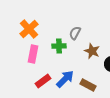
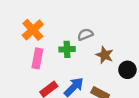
gray semicircle: (75, 33) -> (85, 34), turned 40

